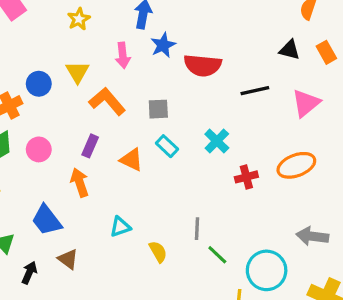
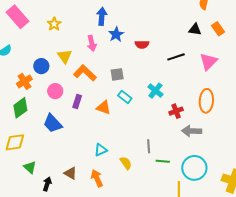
yellow star: (79, 19) -> (54, 24), moved
red semicircle: (203, 65) -> (142, 44), size x0.6
pink circle: (39, 149) -> (55, 91), moved
orange ellipse: (296, 165) -> (206, 101), turned -60
orange arrow: (80, 182) -> (97, 178), moved
blue trapezoid: (47, 220) -> (53, 123), moved
gray arrow: (312, 236) -> (192, 131), moved
green line: (217, 255) -> (163, 161), turned -32

